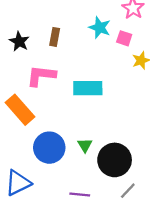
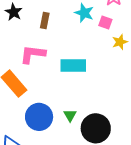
black star: (19, 41) -> (14, 12), moved

